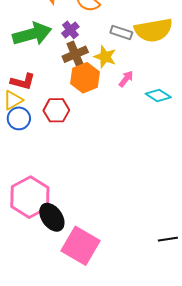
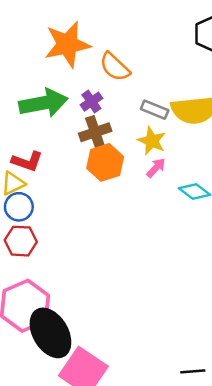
yellow star: (105, 57) -> (152, 141), moved
red hexagon: (56, 110) -> (21, 241), moved
black ellipse: (52, 217) -> (50, 333), size x1.4

